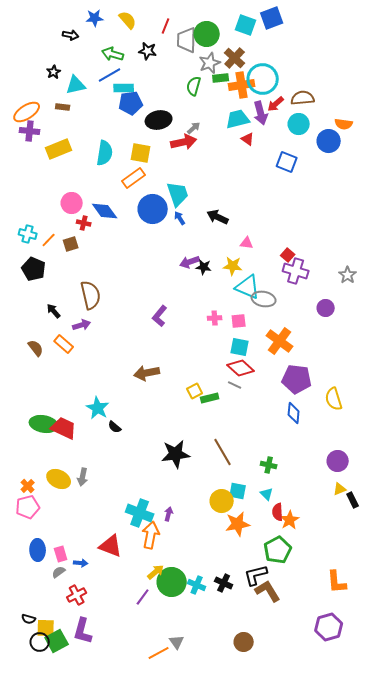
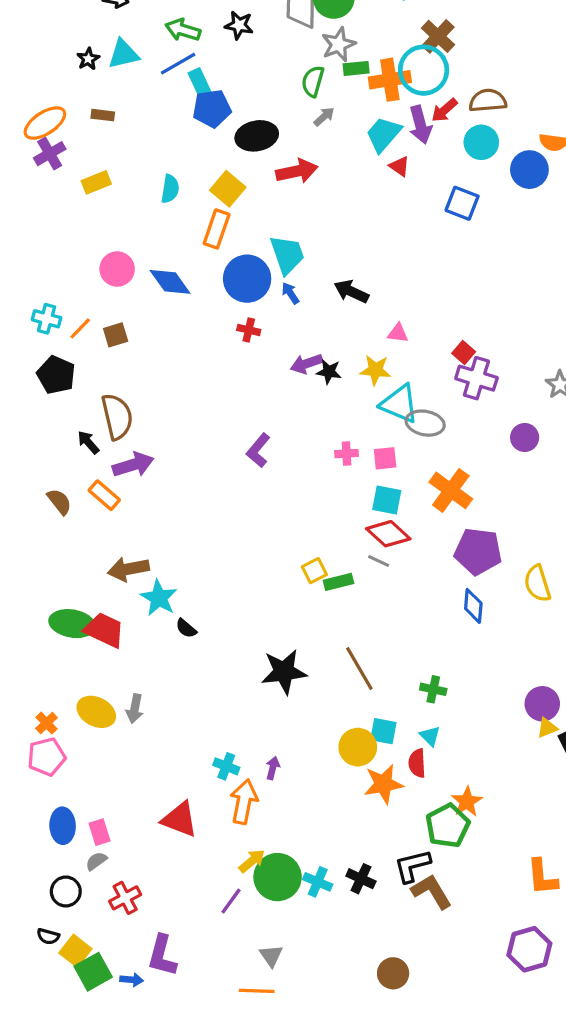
brown cross: (235, 58) -> (438, 36), moved
cyan triangle: (76, 85) -> (124, 54), moved
cyan rectangle: (124, 88) -> (201, 85), turned 66
cyan trapezoid: (238, 119) -> (383, 134), turned -35
gray arrow: (194, 128) -> (324, 117), moved
purple cross: (30, 131) -> (50, 154), turned -36
yellow rectangle: (59, 149) -> (96, 182), size x0.7
cyan semicircle: (105, 153) -> (170, 189), size x0.7
yellow square: (141, 153) -> (228, 189), turned 30
orange rectangle: (134, 178) -> (217, 229), turned -35
red cross: (84, 223) -> (249, 330), moved
brown semicircle: (91, 295) -> (117, 417), moved
purple arrow: (82, 325) -> (133, 465), size x1.4
brown arrow: (147, 373) -> (128, 569), moved
purple circle: (338, 461) -> (542, 704), moved
red semicircle: (278, 512) -> (417, 763), moved
cyan cross: (140, 513) -> (226, 766), size x0.6
orange star: (290, 520) -> (467, 802), moved
blue arrow: (81, 563) -> (132, 980), moved
yellow square: (46, 628) -> (75, 951), turned 36
purple L-shape: (83, 631) -> (162, 956), moved
black circle: (40, 642) -> (66, 891), moved
gray triangle: (177, 642) -> (271, 956), moved
orange line: (159, 653) -> (257, 991), turned 30

